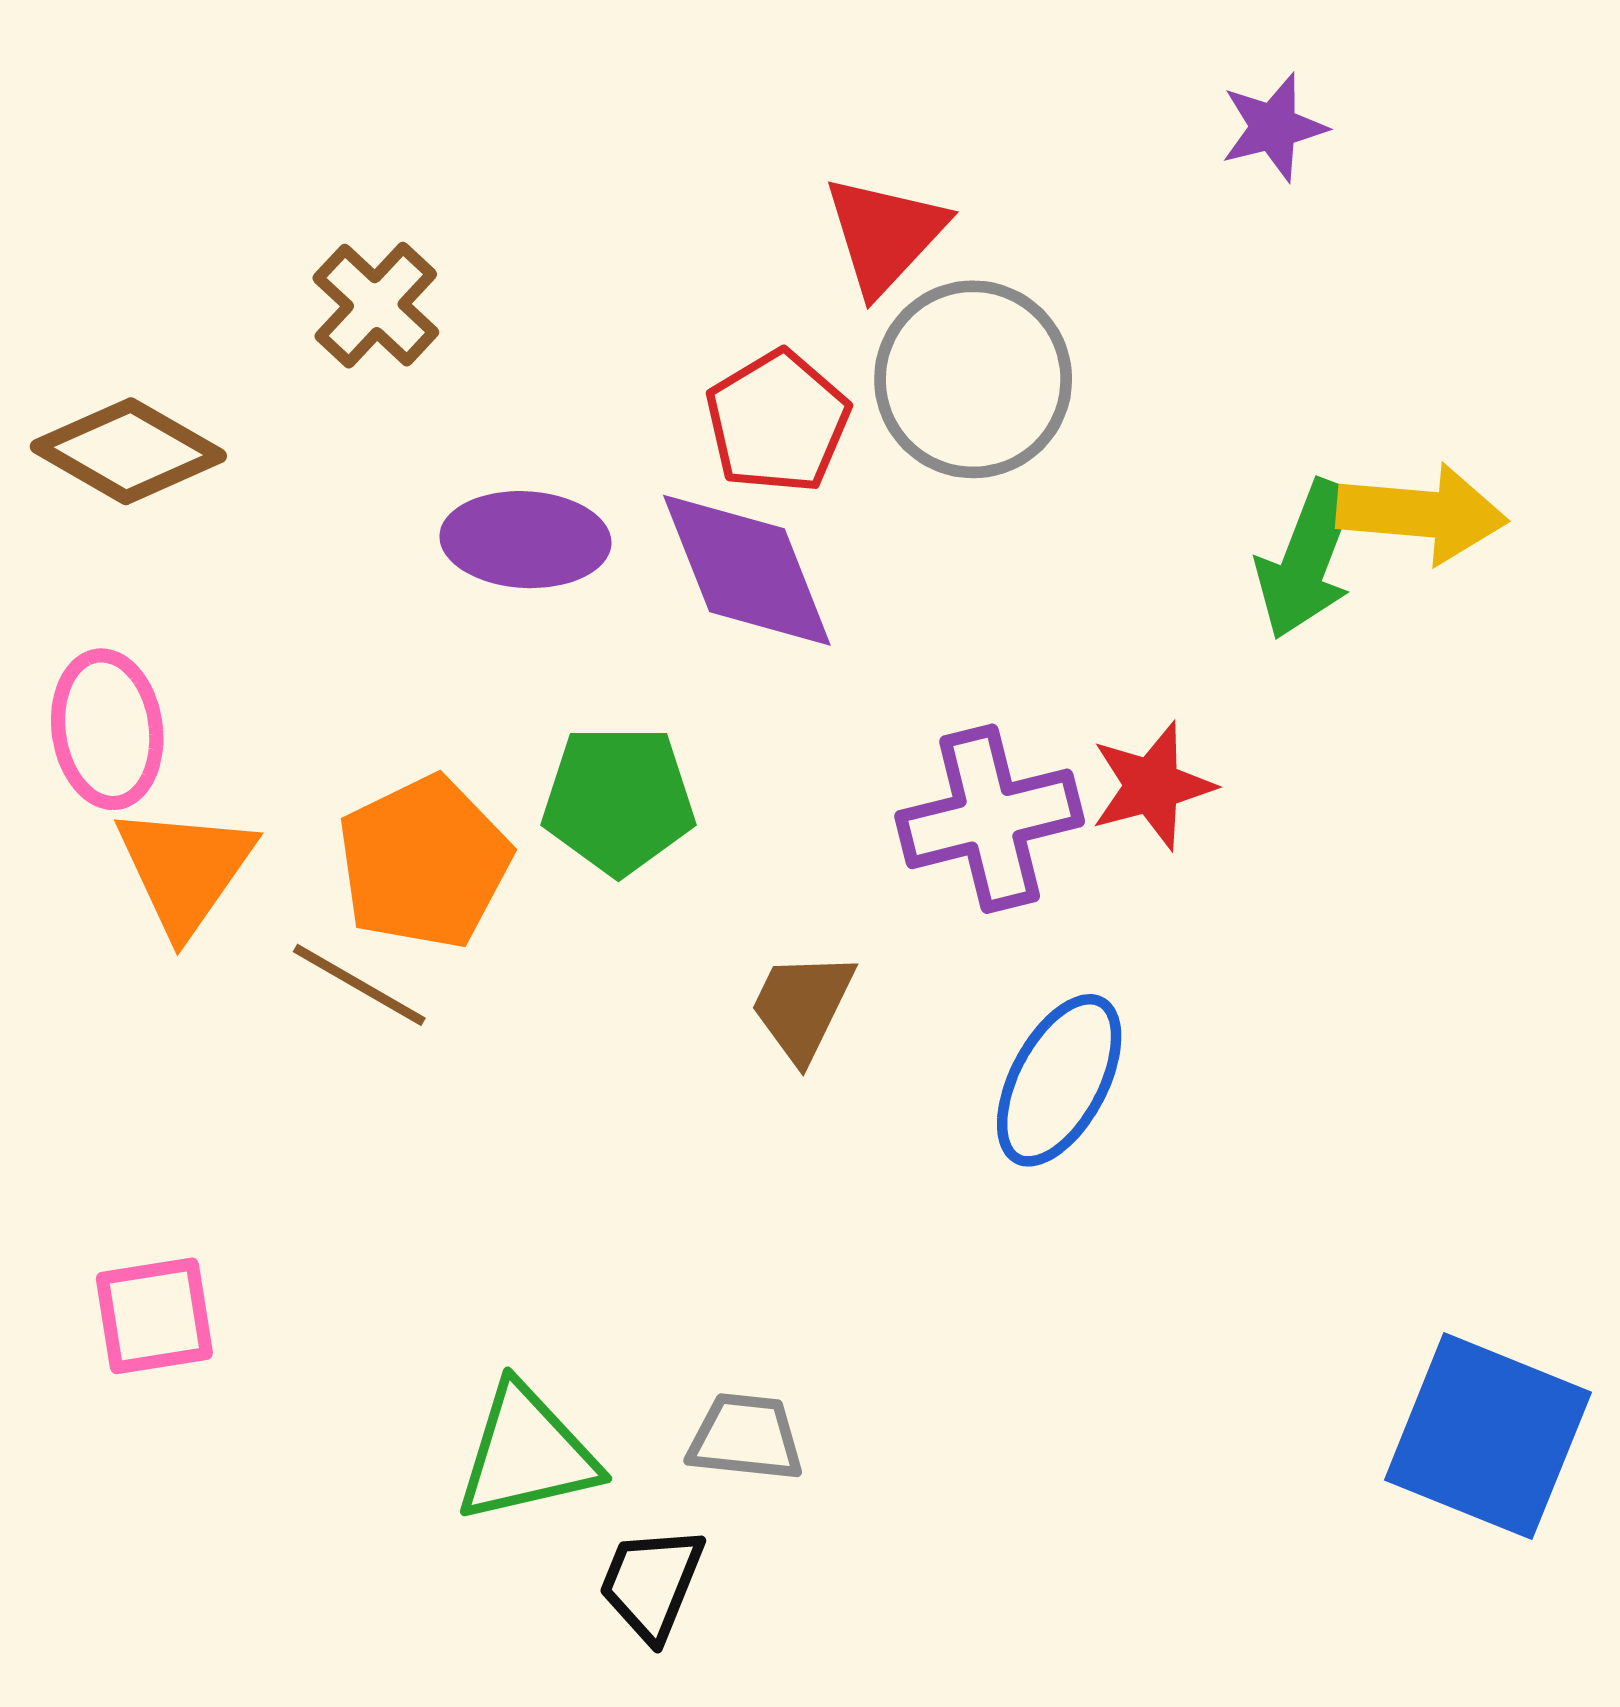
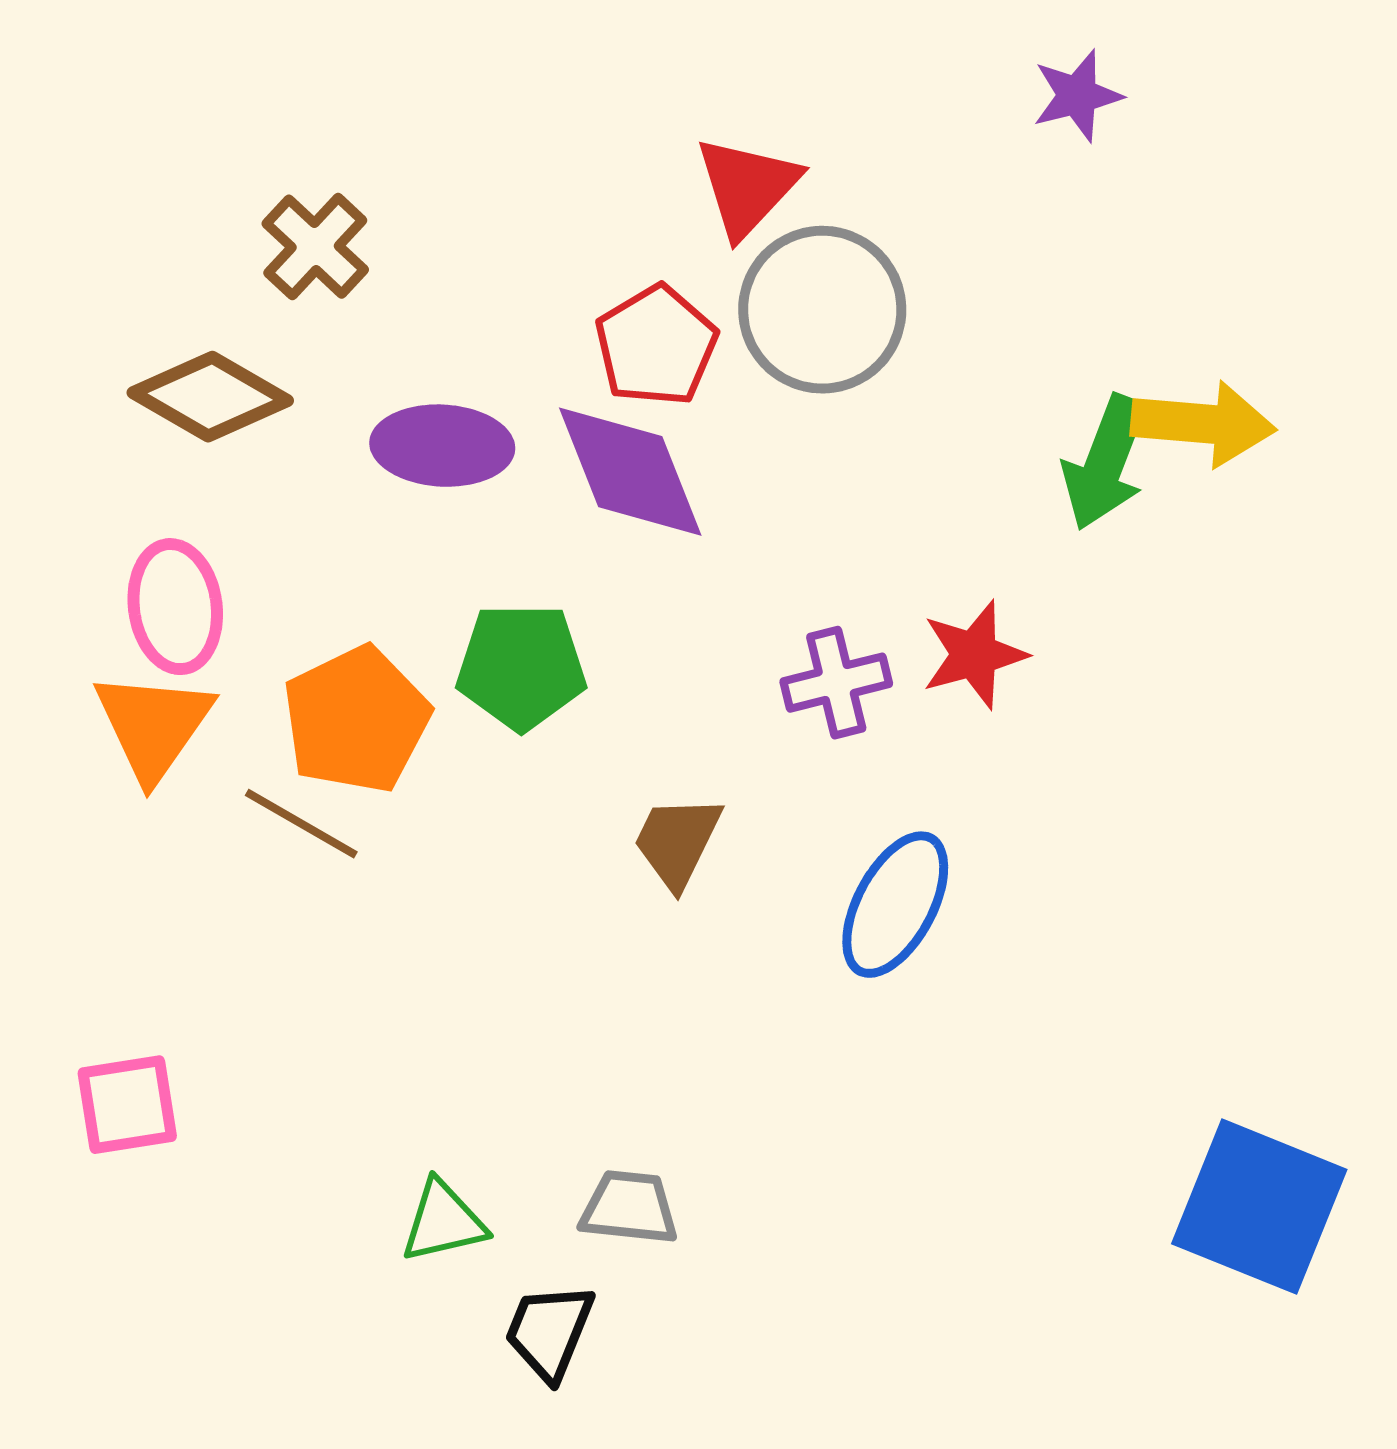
brown diamond: (128, 451) -> (210, 397), moved
pink ellipse: (107, 729) -> (175, 607), moved
purple cross: (990, 819) -> (836, 683), size x0.7
green triangle: (527, 1454) -> (443, 1222), size x0.7

